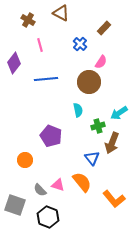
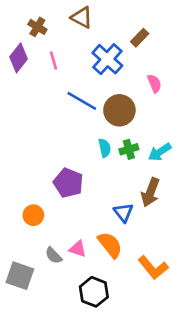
blue cross: (80, 44) -> (107, 59), size x1.6
pink semicircle: (101, 62) -> (154, 83), moved, turned -56
purple diamond: (14, 63) -> (19, 58), moved
blue line: (46, 79) -> (82, 101), moved, turned 35
green cross: (98, 126) -> (129, 149), moved
black hexagon: (48, 217) -> (94, 292), moved

